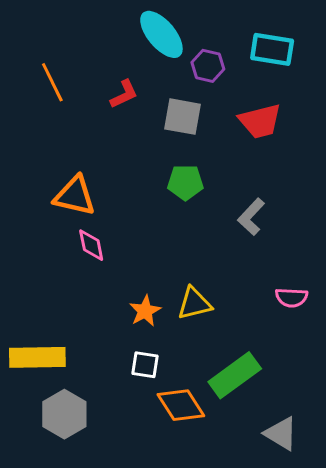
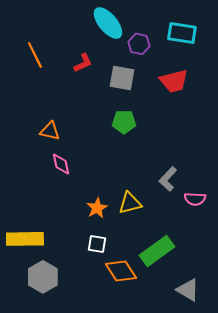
orange triangle: (75, 196) -> (50, 131), size x0.7
gray L-shape: (251, 217) -> (168, 179), moved

